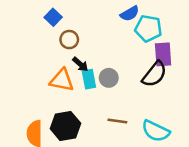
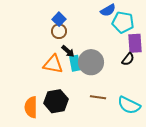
blue square: (53, 17) -> (59, 19), moved
black semicircle: (154, 74) -> (128, 59), size x0.6
gray circle: (109, 78) -> (91, 62), size x1.6

